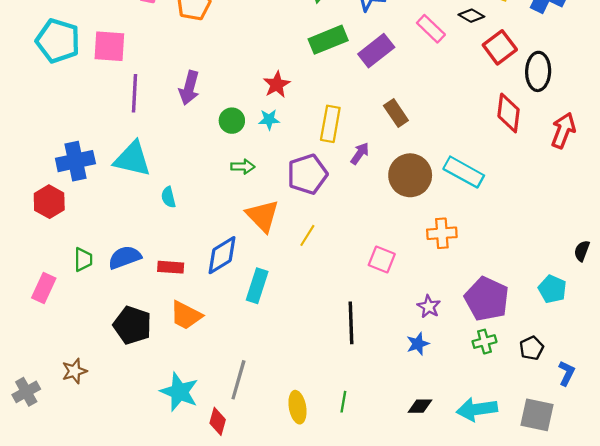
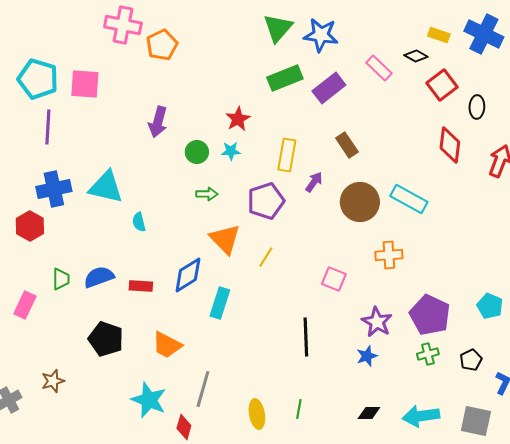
black ellipse: (538, 71) -> (477, 107), size x0.7
purple line: (135, 93) -> (48, 127), moved
purple star: (429, 307) -> (377, 322), size x1.4
orange trapezoid: (186, 315) -> (167, 345), moved

